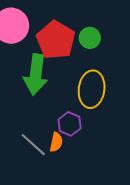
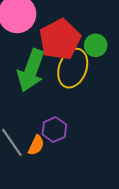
yellow ellipse: (92, 89) -> (73, 68), moved

